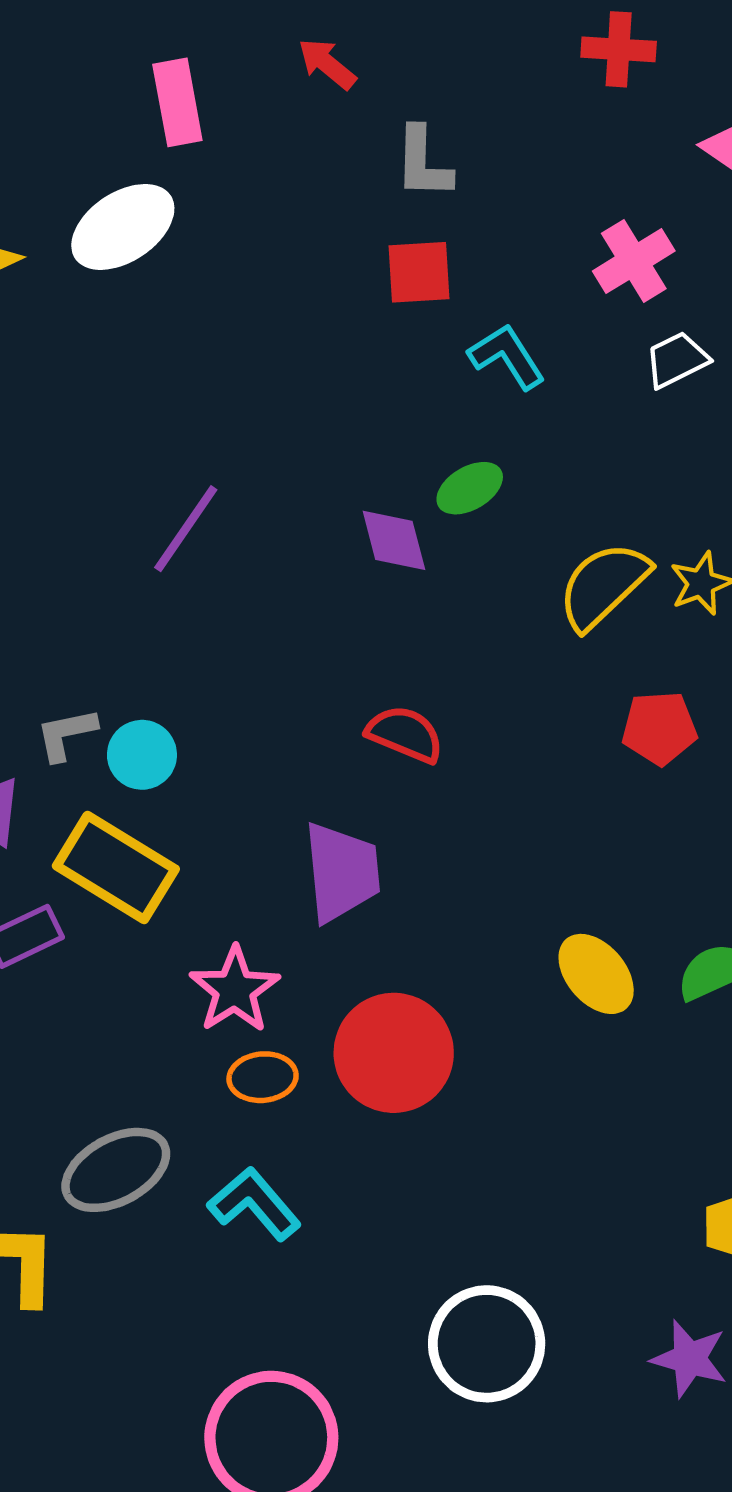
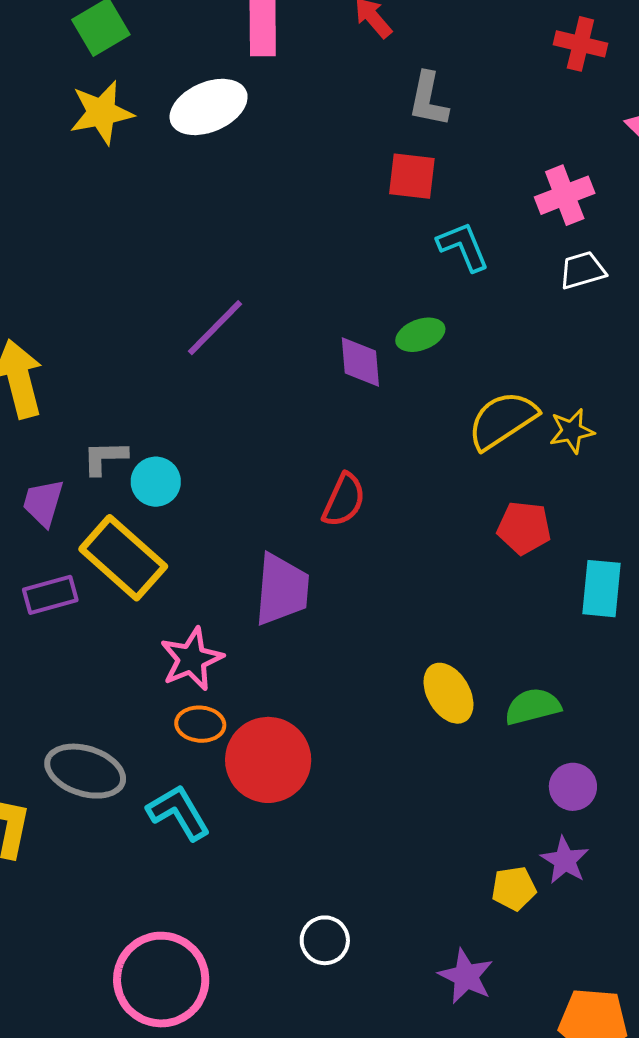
red semicircle: (405, 734) -> (344, 500), turned 82
red circle: (394, 1053) -> (268, 760), moved
gray ellipse: (116, 1170) -> (85, 771), turned 36
white circle: (487, 1344) -> (325, 940), size x0.6

